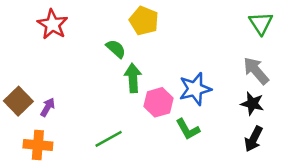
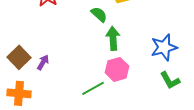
pink hexagon: (159, 102) -> (117, 69), moved
green L-shape: (188, 129) -> (170, 80), moved
orange cross: (38, 145) -> (19, 93), moved

